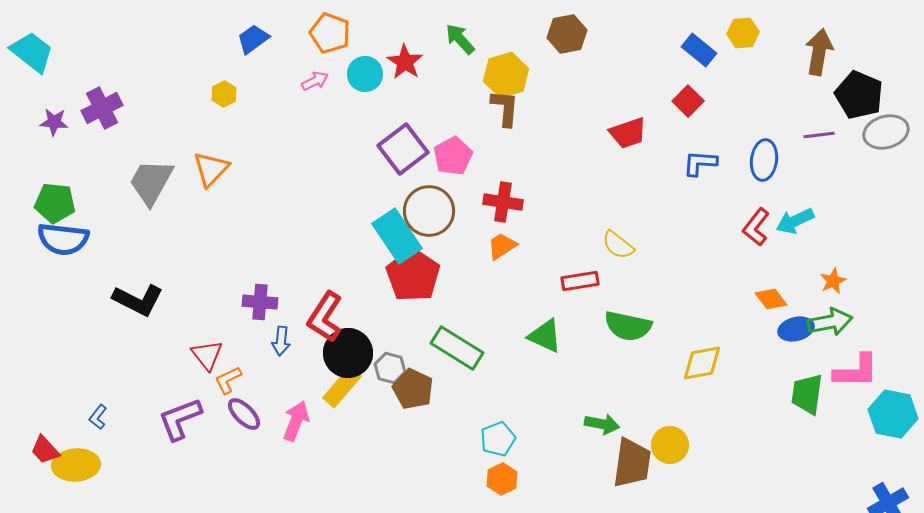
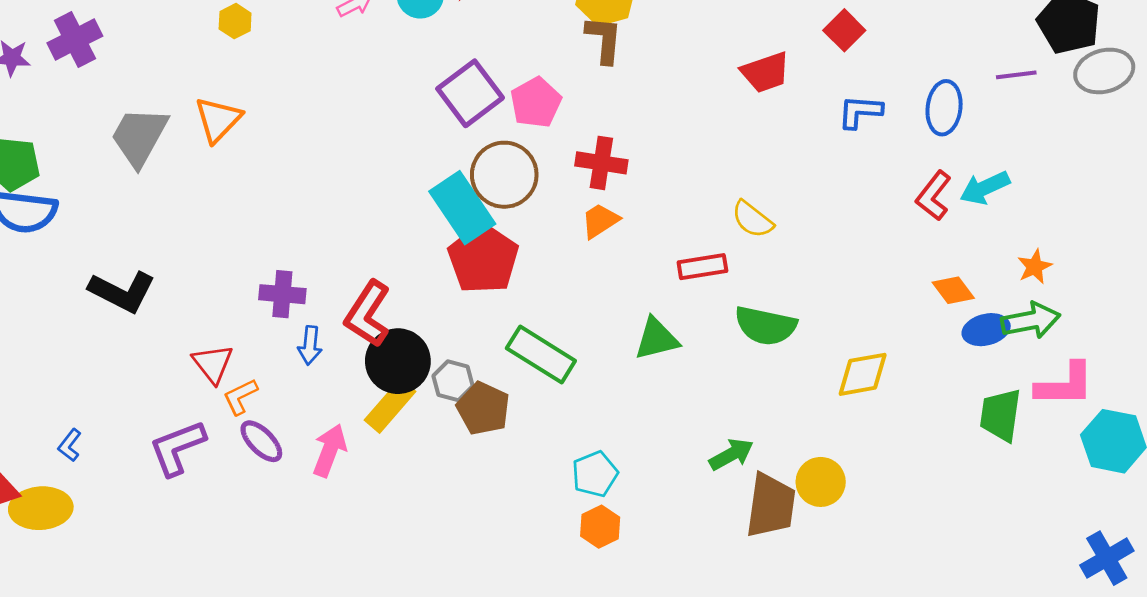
green triangle: (545, 336) -> (657, 339), turned -39
green arrow: (602, 424) -> (731, 454), turned -40

